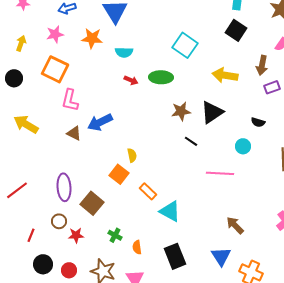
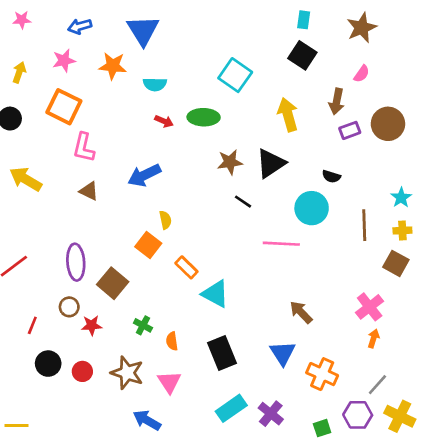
yellow arrow: (225, 75) -> (288, 115), turned 65
blue arrow: (100, 122) -> (144, 175), moved
cyan circle: (243, 146) -> (312, 208), size x1.6

